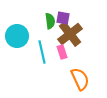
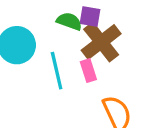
green semicircle: (50, 21) -> (69, 21), turned -63

